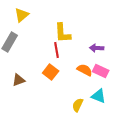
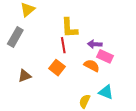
purple arrow: (97, 48) -> (95, 44), moved
pink rectangle: (101, 71) -> (105, 56), moved

